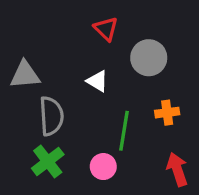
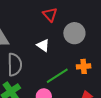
green line: (124, 131) -> (57, 76), turned 45

